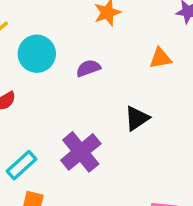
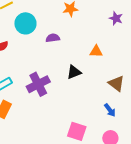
orange triangle: (160, 58) -> (96, 51), moved

